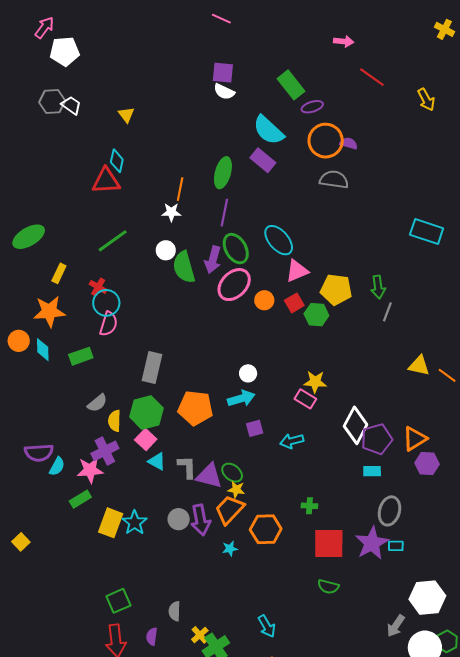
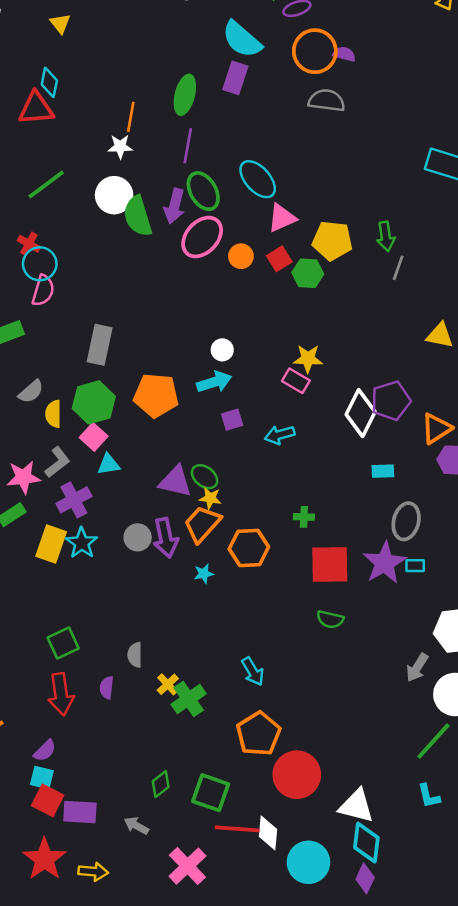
purple rectangle: (263, 160) -> (235, 78), turned 70
white circle: (166, 250) -> (114, 195), size x1.5
purple pentagon: (377, 439) -> (391, 401), moved
purple cross: (105, 451) -> (74, 500), moved
cyan triangle: (157, 461) -> (109, 464), turned -36
gray L-shape: (187, 467) -> (57, 462), moved, turned 55

